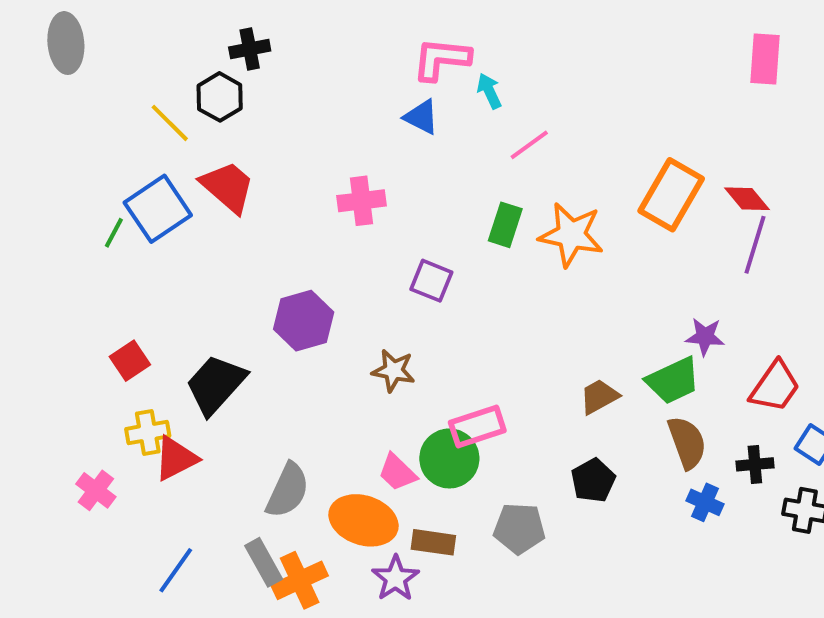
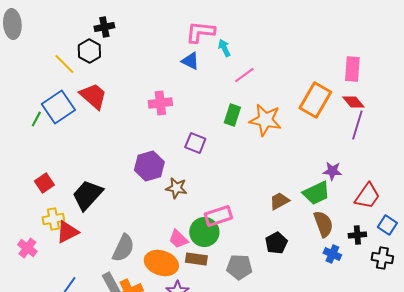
pink rectangle: (765, 59) -> (352, 69), moved
purple hexagon: (304, 321) -> (149, 166), moved
brown rectangle: (433, 542) -> (196, 259), moved

